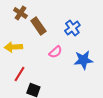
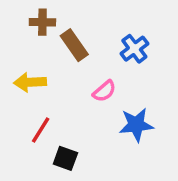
brown cross: (20, 13) -> (42, 22), turned -32
blue star: (83, 60) -> (136, 125), moved

